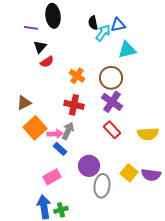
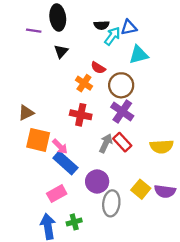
black semicircle: (93, 23) -> (101, 25), turned -80
black triangle: (40, 47) -> (61, 51), moved
red semicircle: (47, 62) -> (98, 68), moved, turned 64
orange square: (35, 128) -> (38, 140), turned -35
gray arrow: (68, 131) -> (106, 143), moved
pink arrow: (55, 134) -> (60, 147), turned 49
blue rectangle: (60, 149) -> (65, 163), size x1.6
green cross: (61, 210) -> (74, 222), moved

